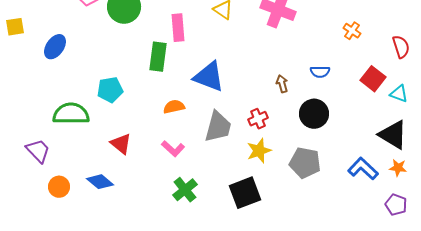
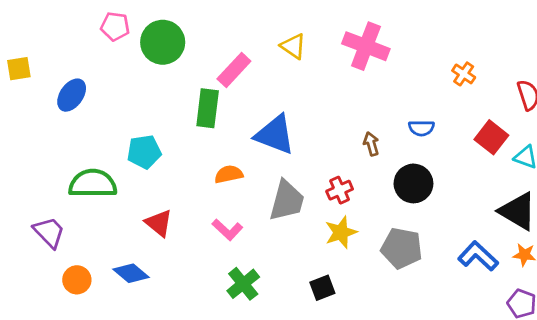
pink rectangle: (178, 28) -> (234, 70), turned 48
black square: (245, 193) -> (322, 288), size x0.6

